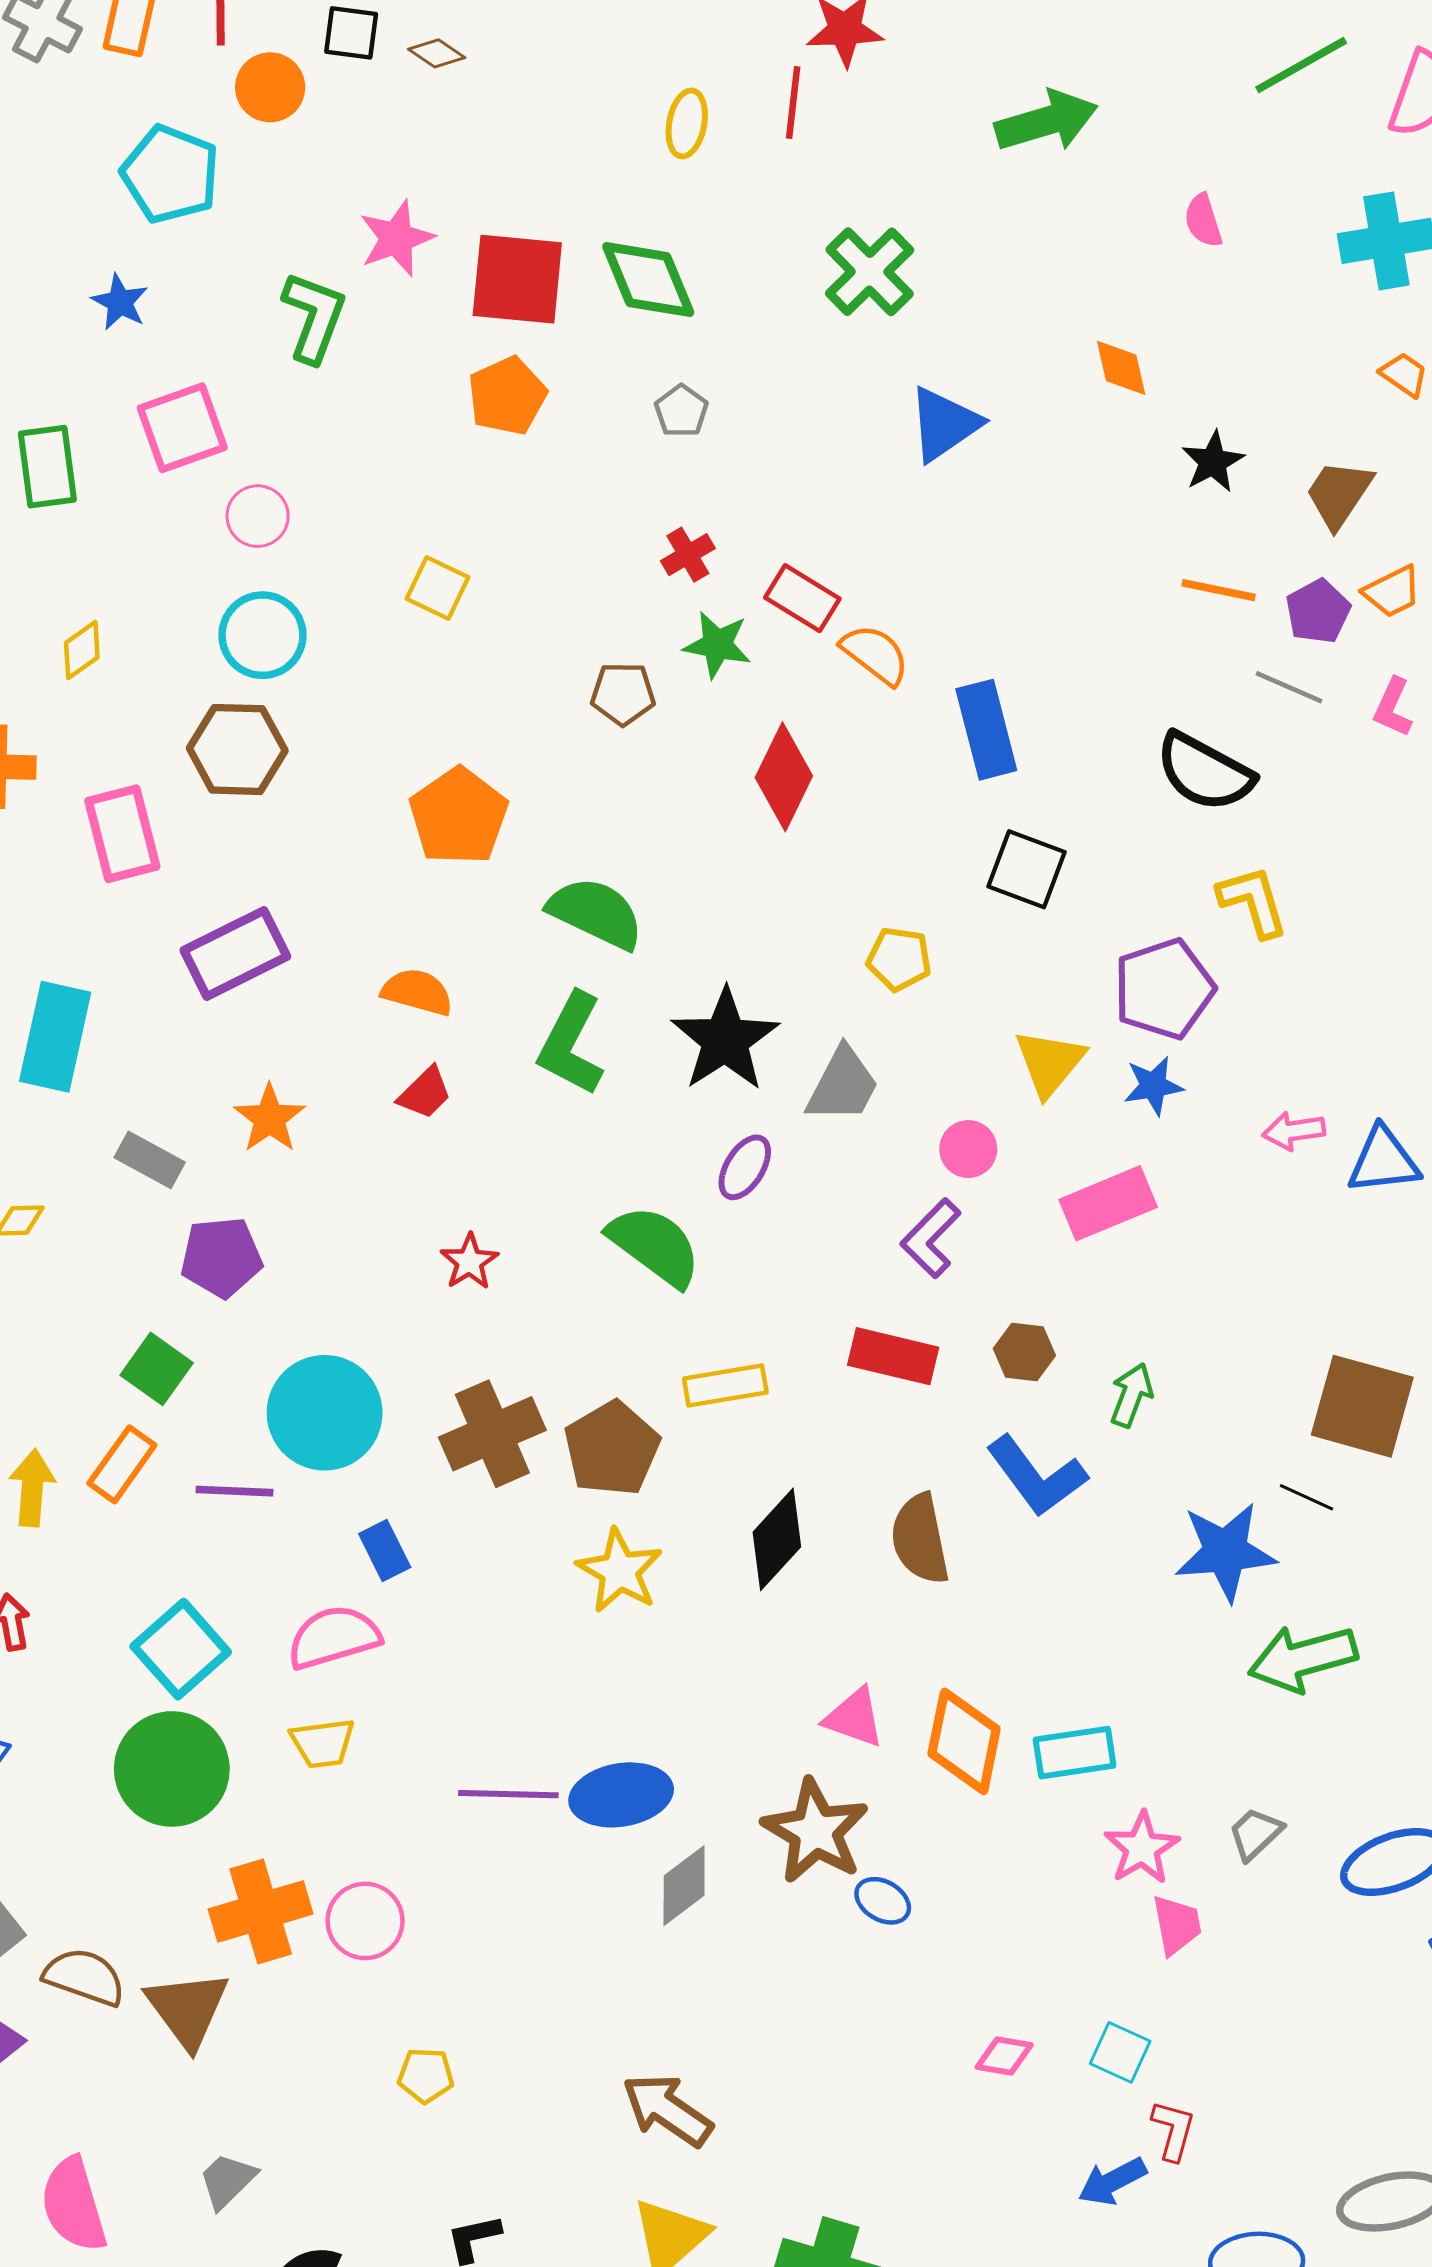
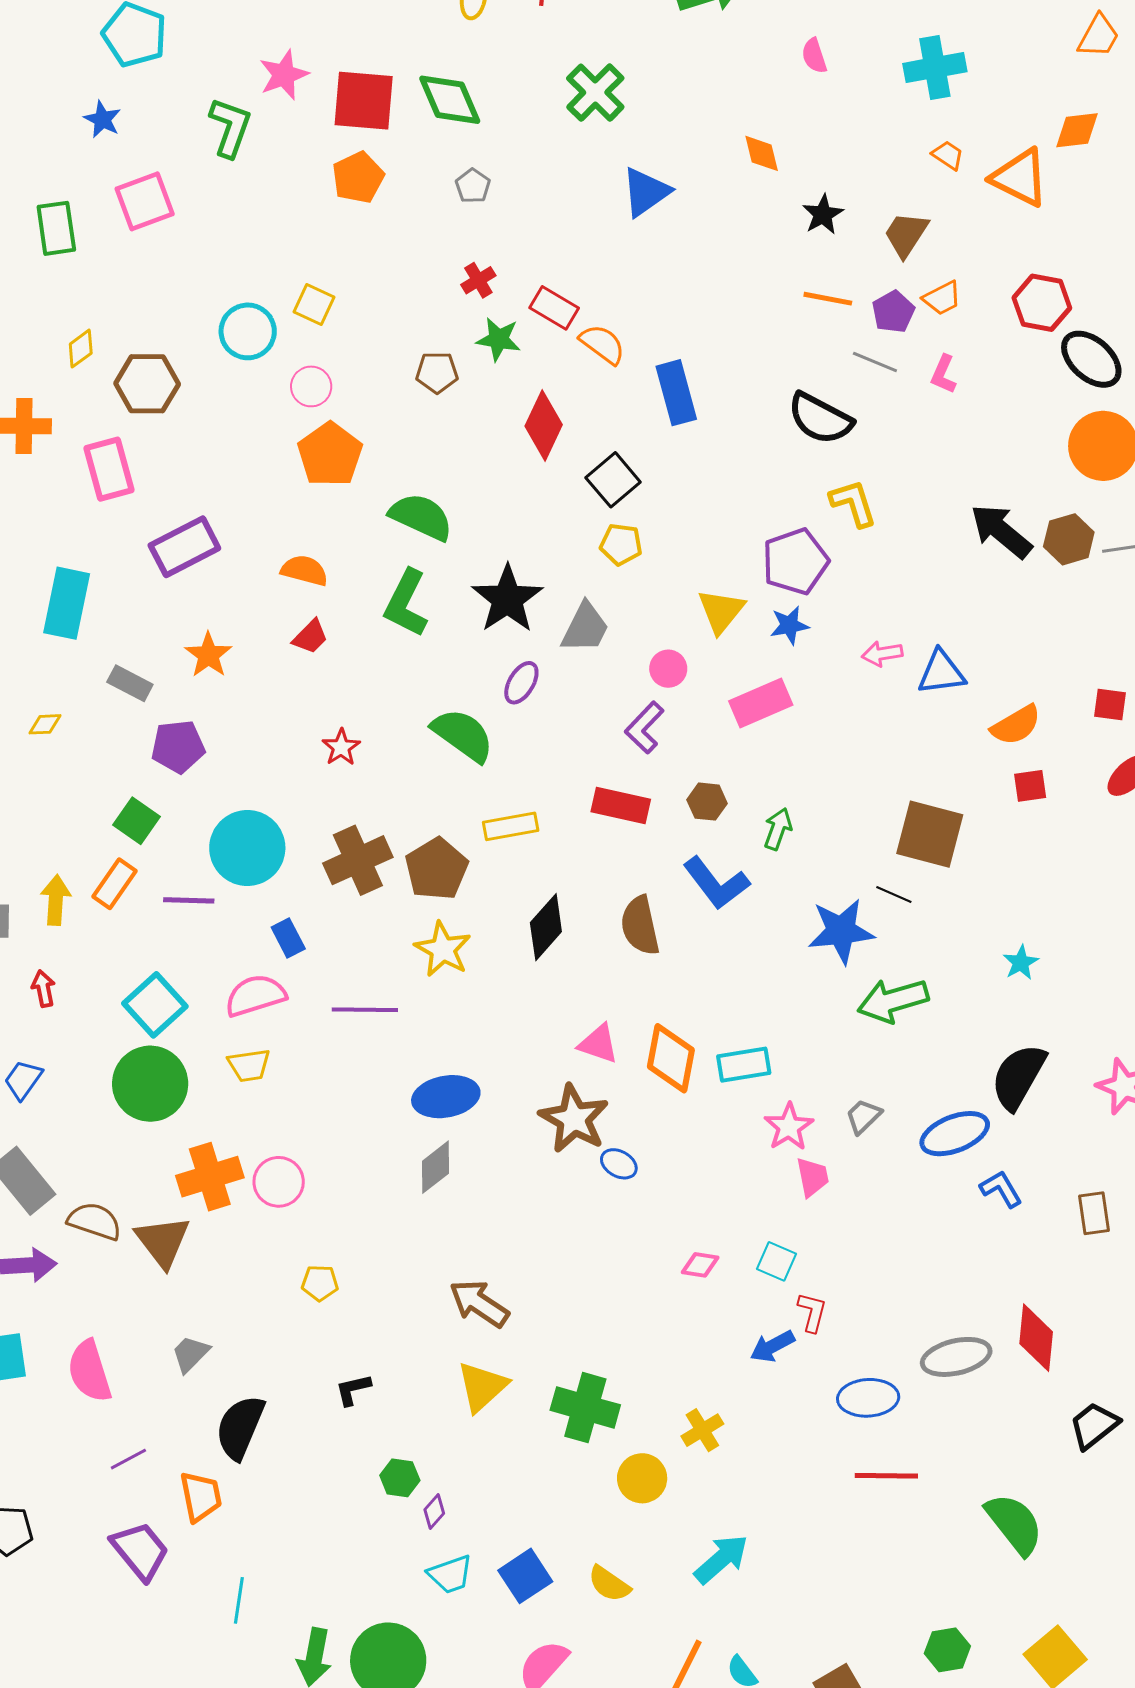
pink circle: (258, 516) -> (311, 386), moved
cyan circle: (262, 635) -> (248, 331), moved
brown hexagon: (237, 749) -> (147, 384), moved
black square: (1026, 869) -> (613, 480), moved, turned 30
purple line: (508, 1794) -> (365, 1010), moved
gray diamond: (684, 1886) -> (435, 1167), moved

